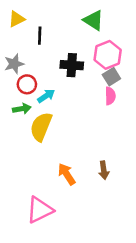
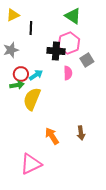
pink hexagon: (108, 55) -> (69, 43), moved
red circle: (27, 84) -> (21, 74), moved
pink semicircle: (110, 96) -> (68, 73), moved

